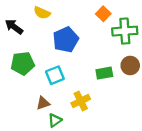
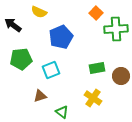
brown circle: (130, 66) -> (121, 76), moved
yellow cross: (81, 101) -> (93, 98), moved, turned -30
green triangle: (55, 120) -> (62, 112), moved, turned -48

